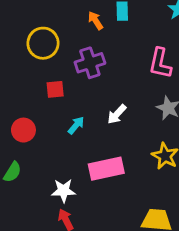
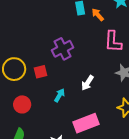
orange arrow: (95, 20) -> (98, 15), moved
yellow circle: (43, 43) -> (14, 69), moved

